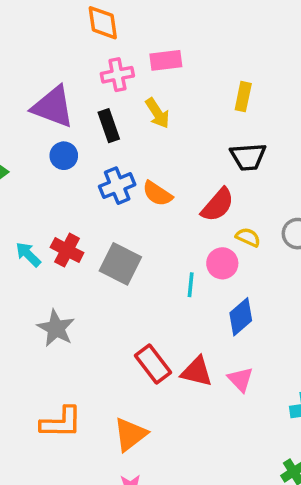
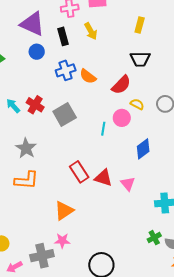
gray square: (120, 264) -> (65, 114), turned 30
blue diamond: (241, 317) -> (143, 149), moved
orange L-shape: (61, 422) -> (26, 180), moved

